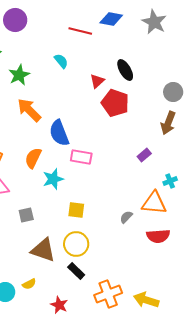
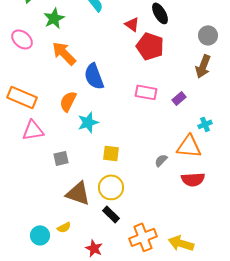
red triangle: (97, 81) -> (132, 24), turned -42
pink rectangle: (81, 157) -> (146, 92), moved

